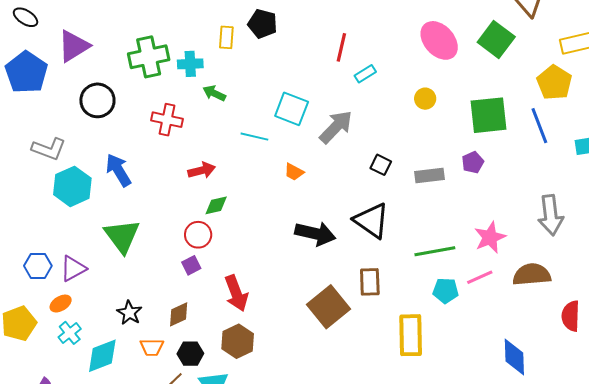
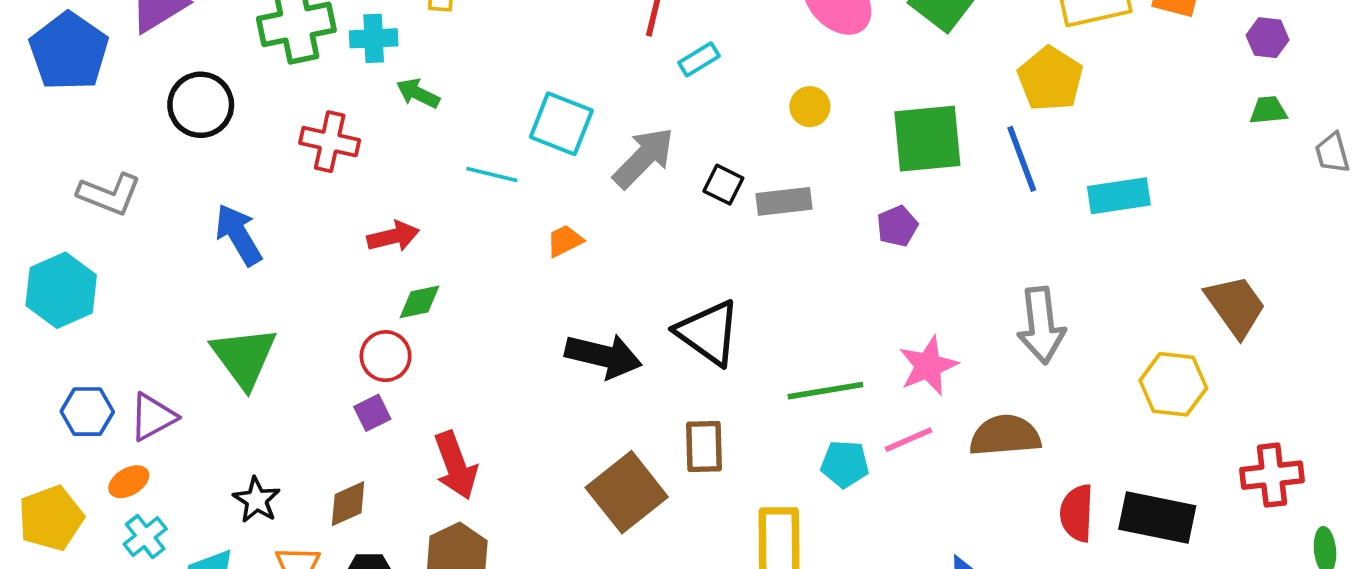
black square: (381, 165) -> (723, 185), moved
orange trapezoid: (294, 172) -> (565, 241), turned 125
gray rectangle: (430, 175) -> (784, 201), moved
cyan hexagon: (72, 186) -> (61, 290), moved

